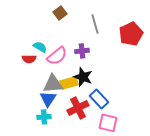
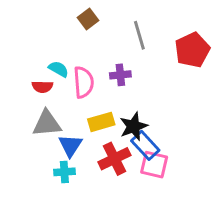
pink semicircle: (57, 56) -> (84, 82), turned -55
black star: (83, 77) -> (134, 126), moved, turned 30
gray triangle: (53, 84) -> (47, 123), moved
pink square: (108, 123) -> (154, 165), moved

